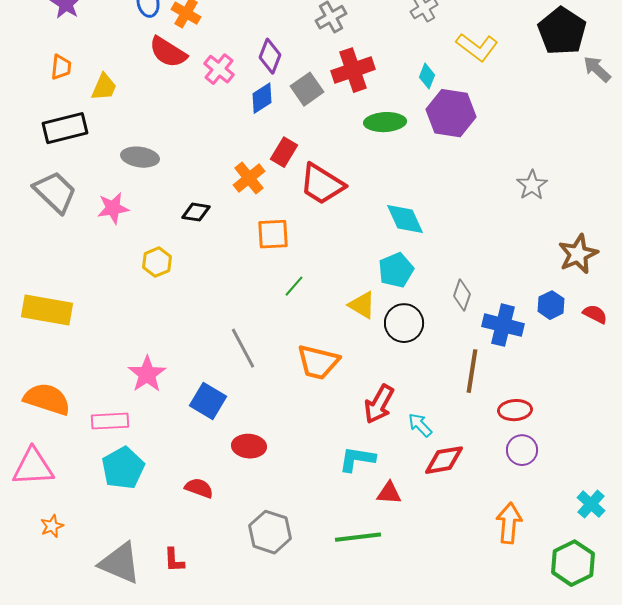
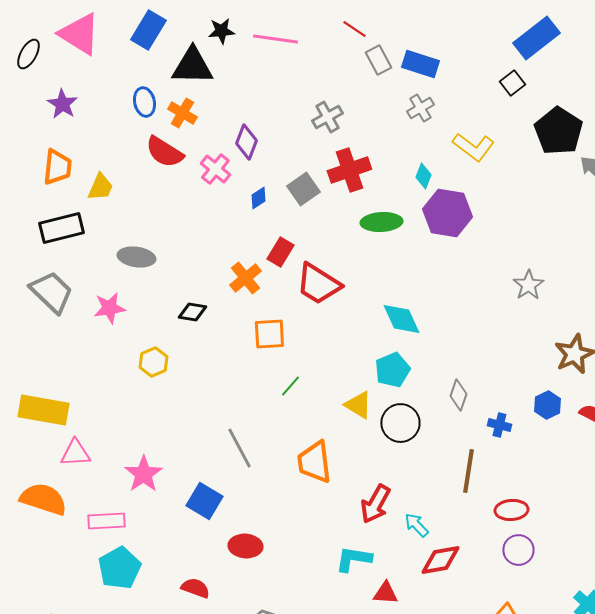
purple diamond: (270, 56) -> (246, 142), moved
orange trapezoid: (61, 67) -> (57, 167), size x1.4
blue diamond: (262, 98) -> (258, 198), size x0.7
blue cross: (503, 325) -> (499, 425), size x0.6
orange trapezoid: (318, 362) -> (314, 462), turned 69
pink triangle: (33, 467) -> (75, 453), moved, size x0.7

